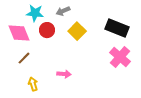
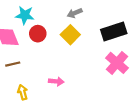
gray arrow: (63, 11) -> (75, 13), moved
black rectangle: (117, 28) -> (114, 31), turned -40
brown line: (24, 58) -> (13, 64), turned 32

